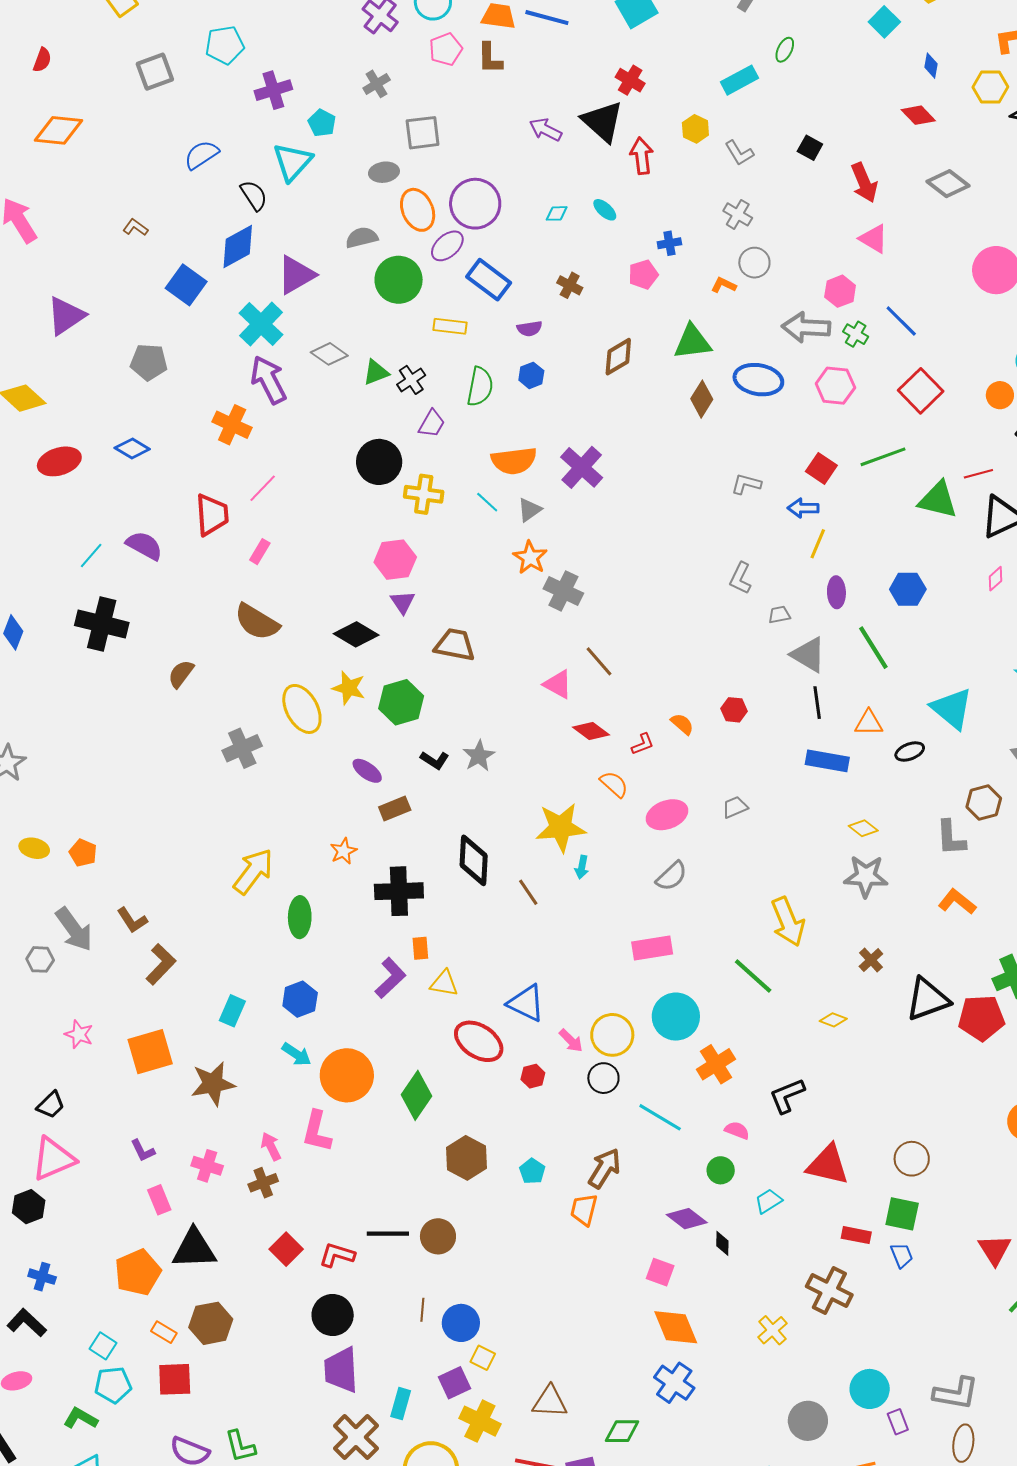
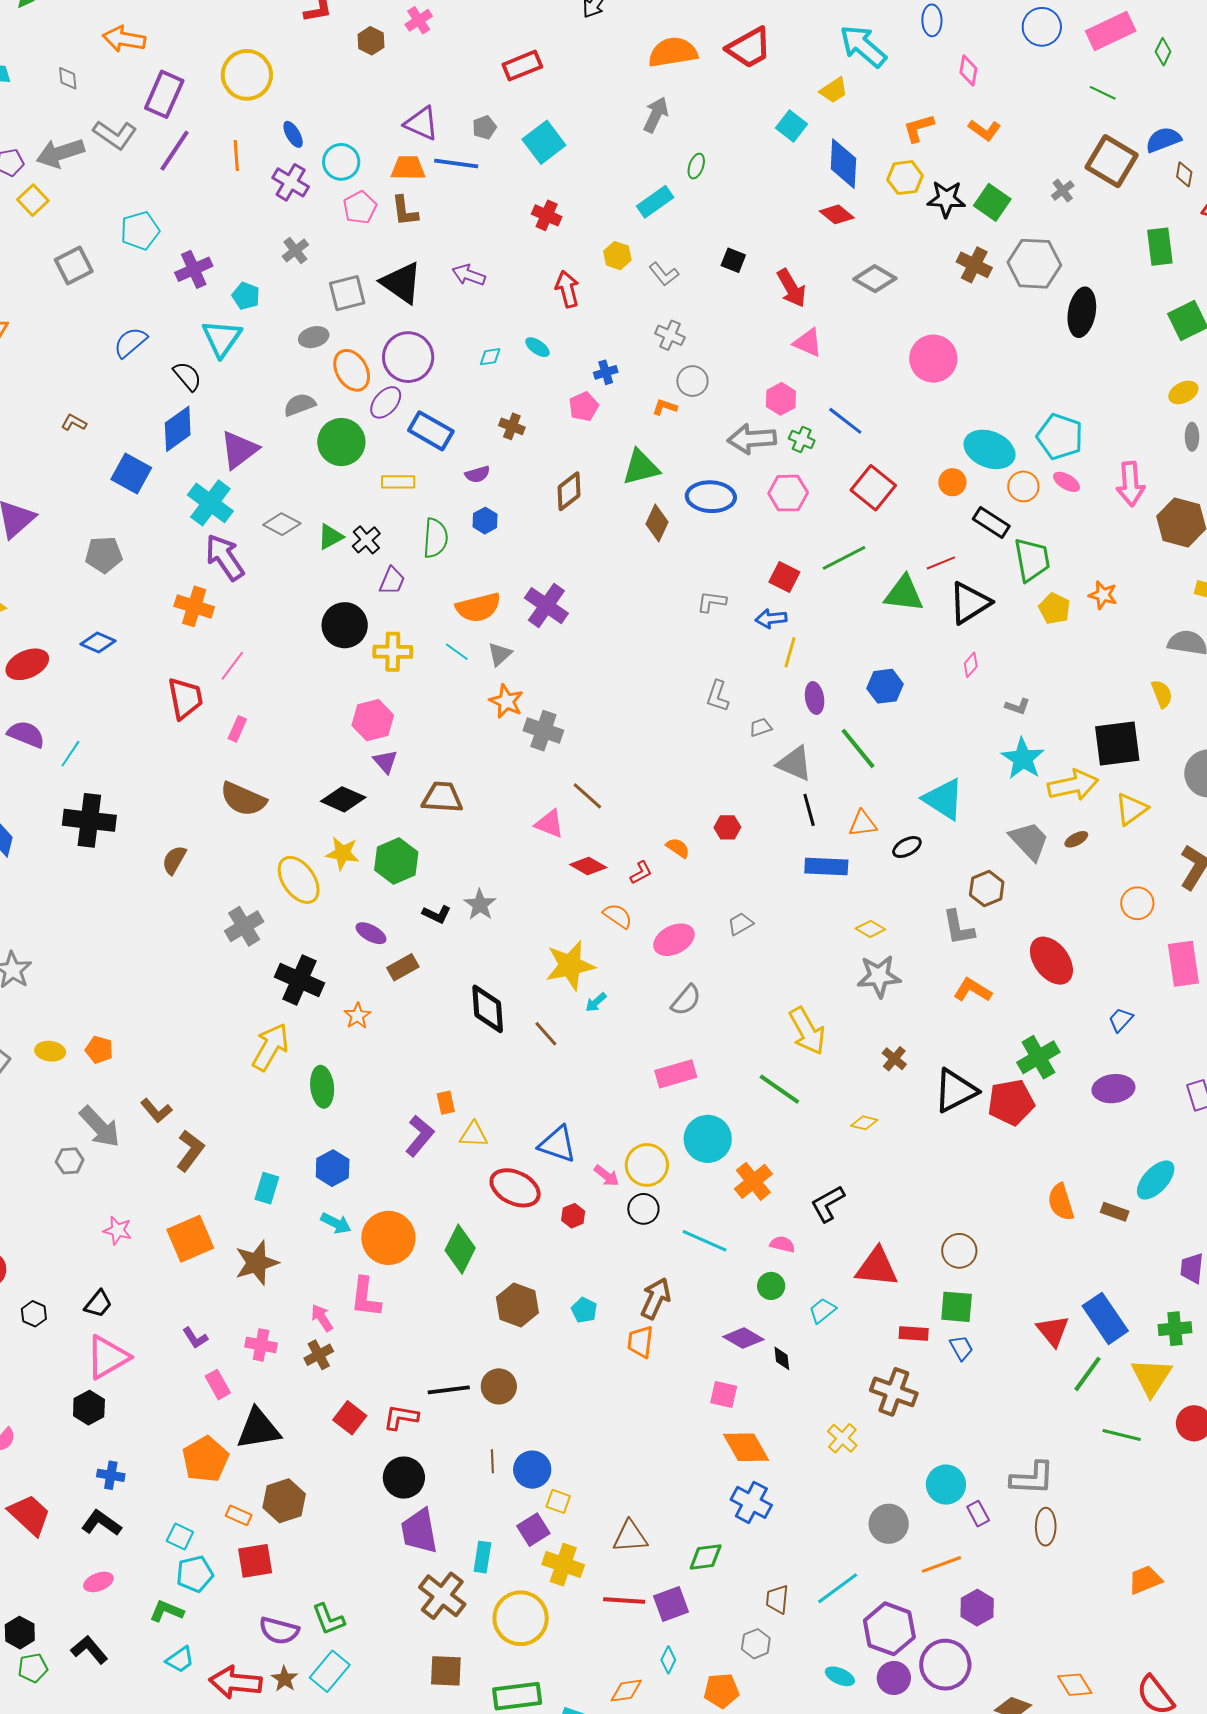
blue diamond: (931, 66) -> (843, 164), size x2.0
black triangle: (602, 121) -> (401, 283), moved
purple semicircle: (144, 546) -> (26, 734), moved
cyan arrow: (582, 867) -> (596, 1002), turned 45
black cross: (399, 891) -> (299, 980), moved, turned 33

